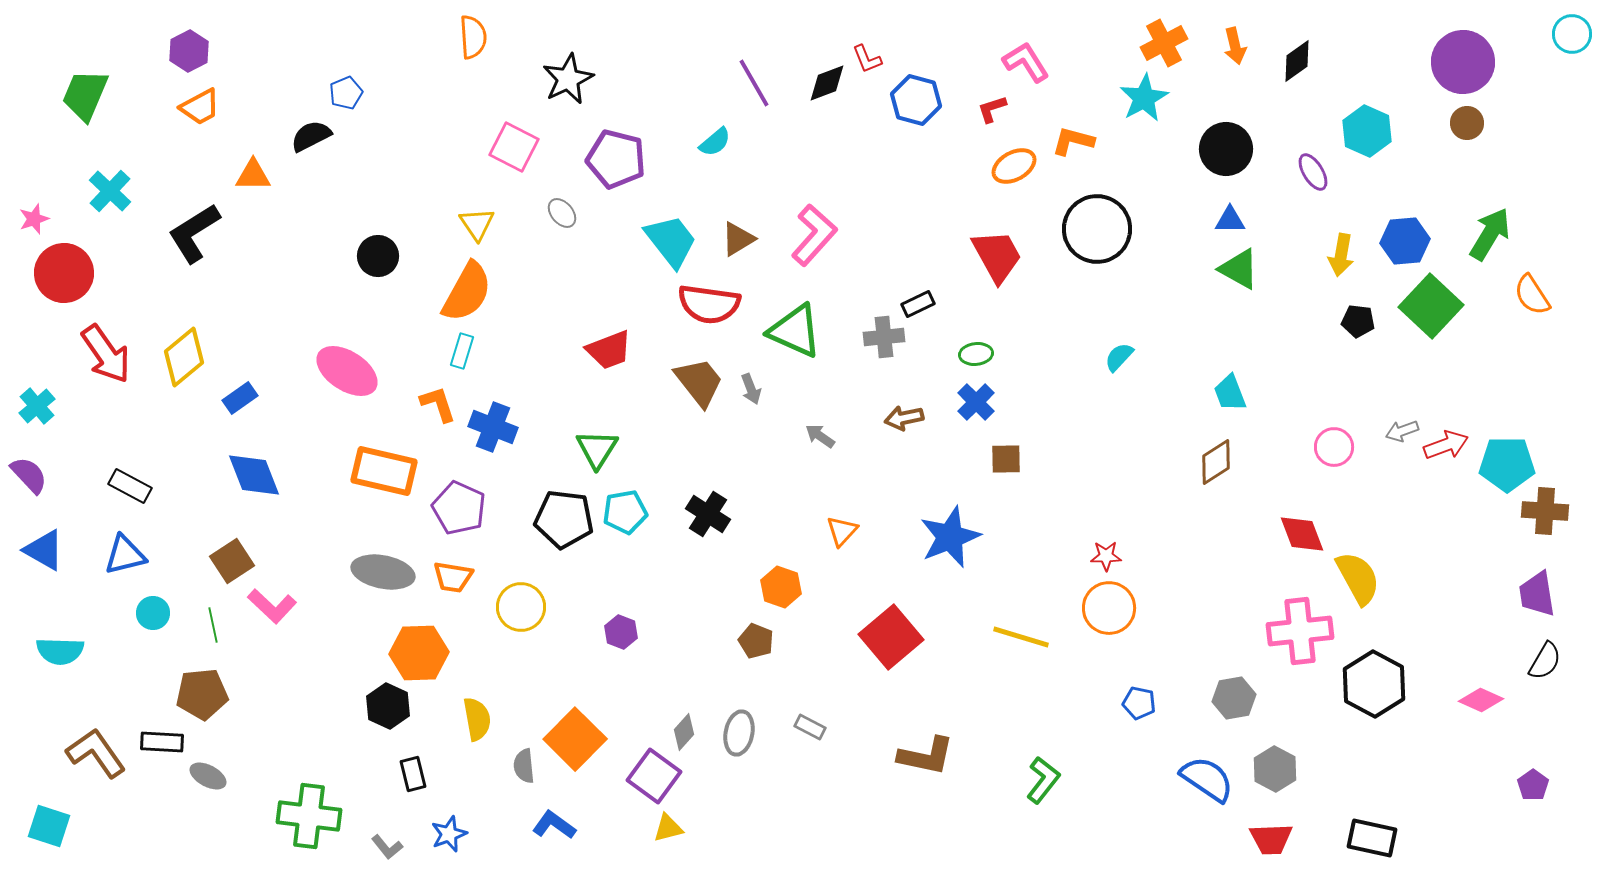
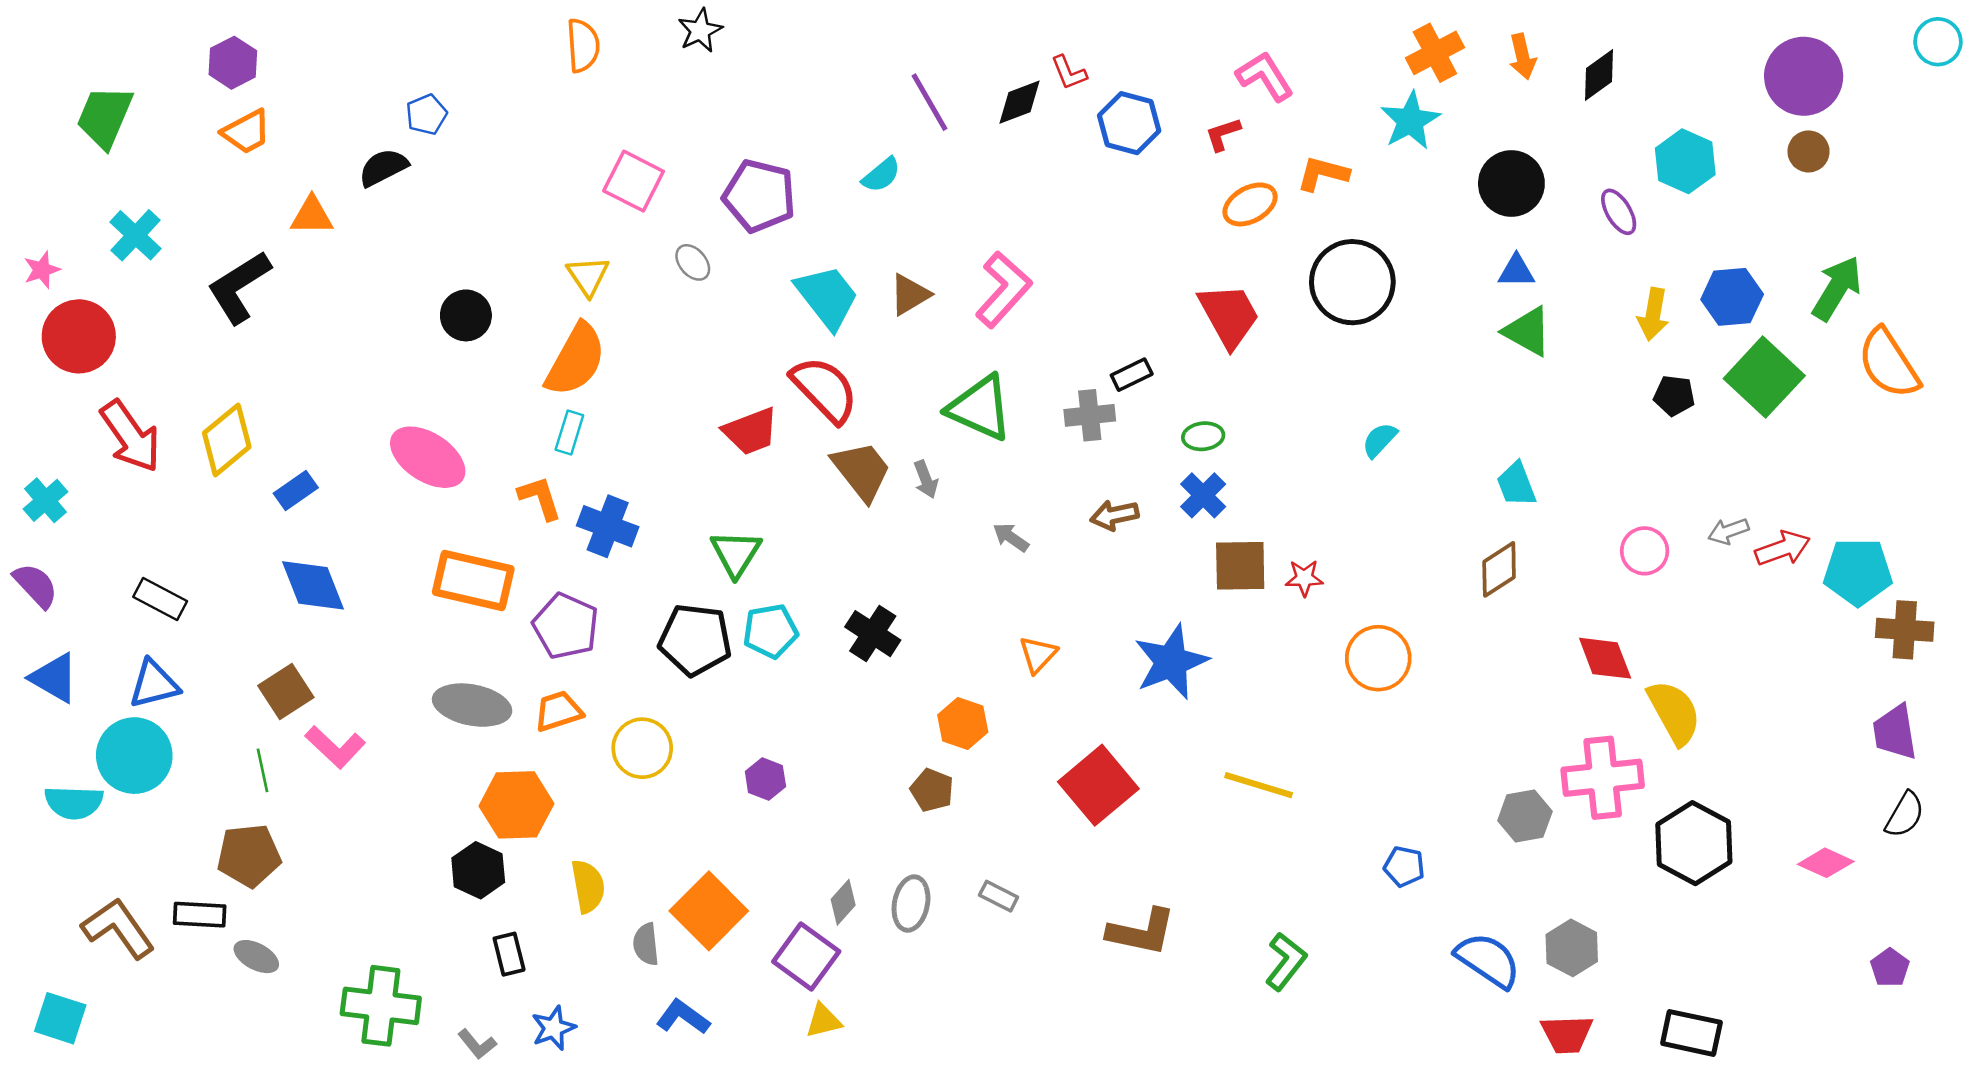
black star: (568, 79) -> (700, 31), moved, size x0.7
orange semicircle: (1532, 295) -> (1889, 364), size x1.4
red semicircle: (709, 304) -> (825, 389), moved, turned -142
brown square: (1006, 459) -> (1240, 566), size x1.4
red star: (1106, 556) -> (1304, 578), moved
orange trapezoid: (453, 577) -> (558, 711), turned 153
orange circle: (1109, 608) -> (1378, 658), moved
cyan circle: (153, 613) -> (134, 756), moved, size x1.8
gray hexagon: (1234, 698) -> (1525, 816), moved

